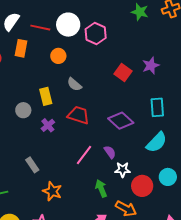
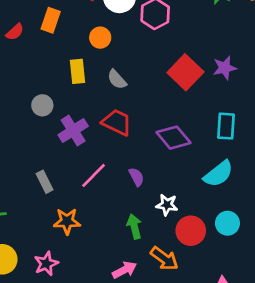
red square: (123, 73) -> (185, 72), size x1.4
yellow rectangle: (46, 96) -> (77, 71), moved
purple cross: (48, 125) -> (73, 130), size x1.5
purple semicircle: (110, 152) -> (136, 177), moved
pink line: (84, 155) -> (94, 175), moved
orange star: (52, 191) -> (67, 221), turned -30

